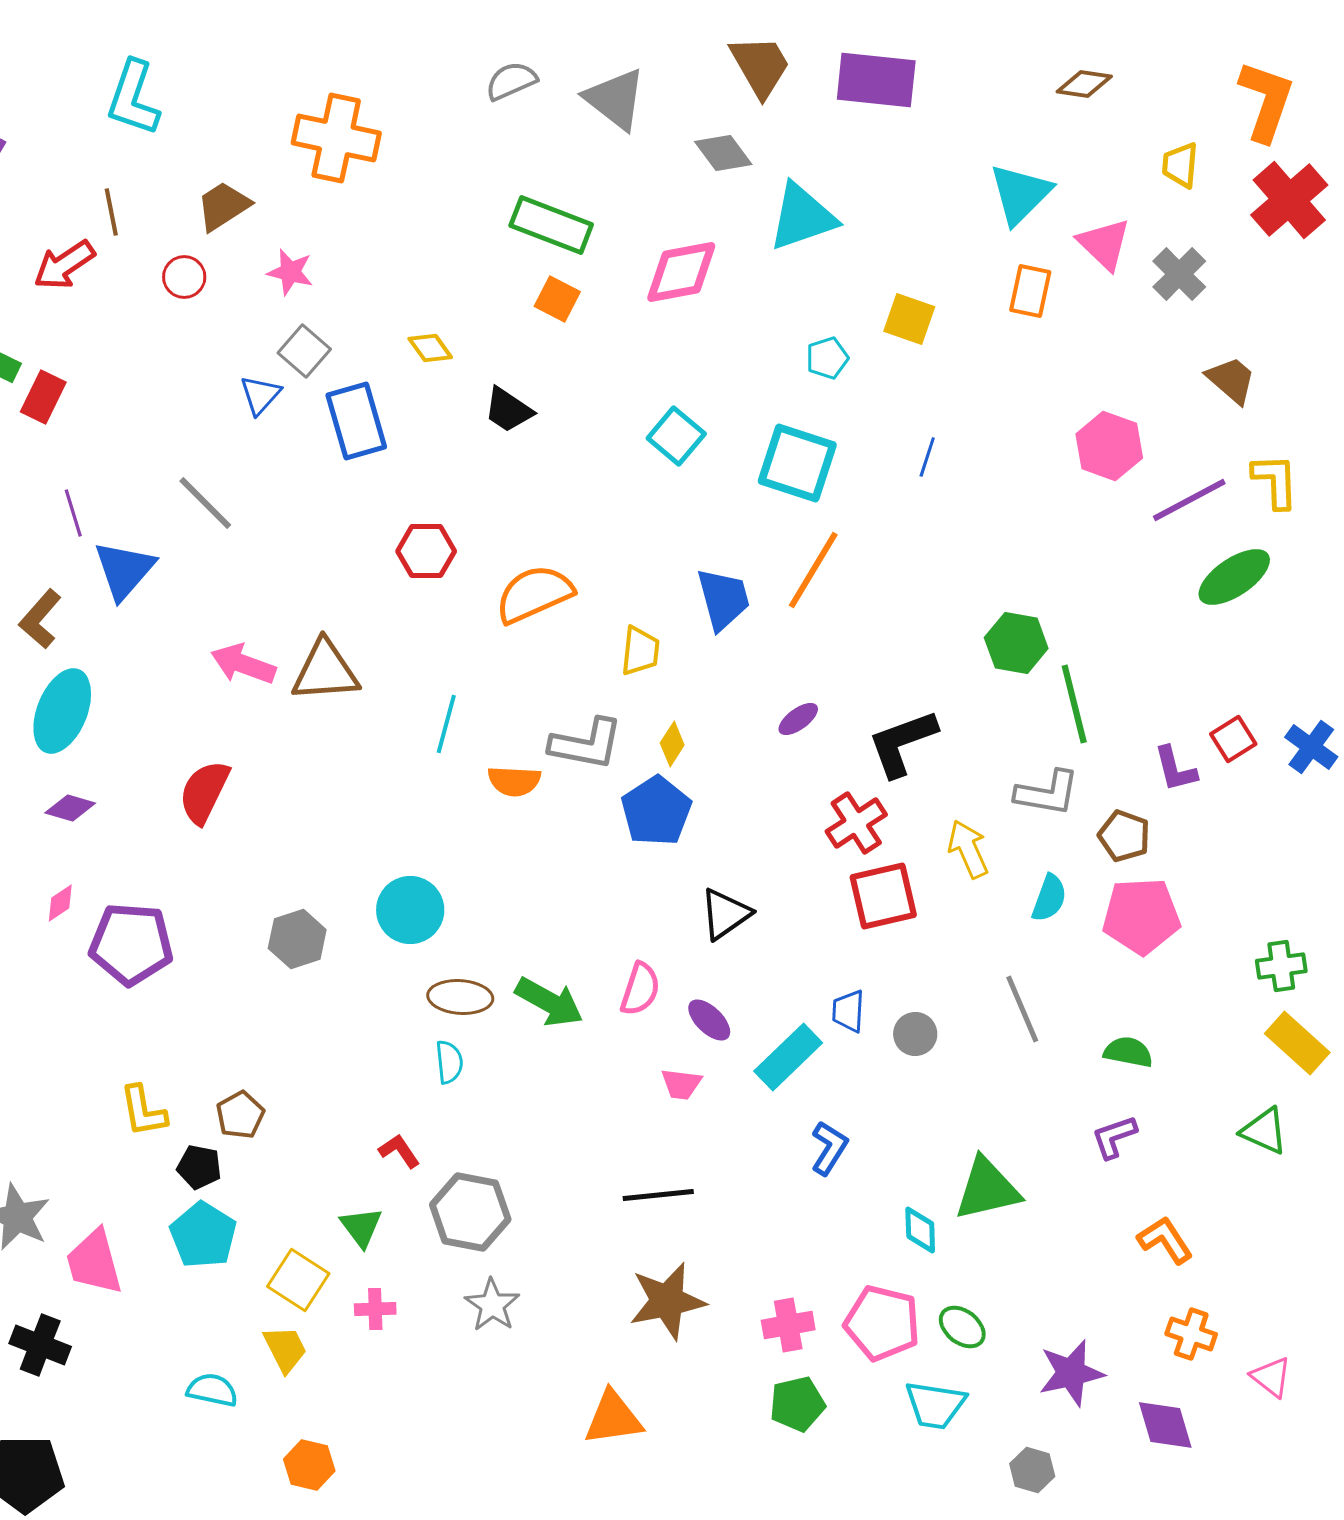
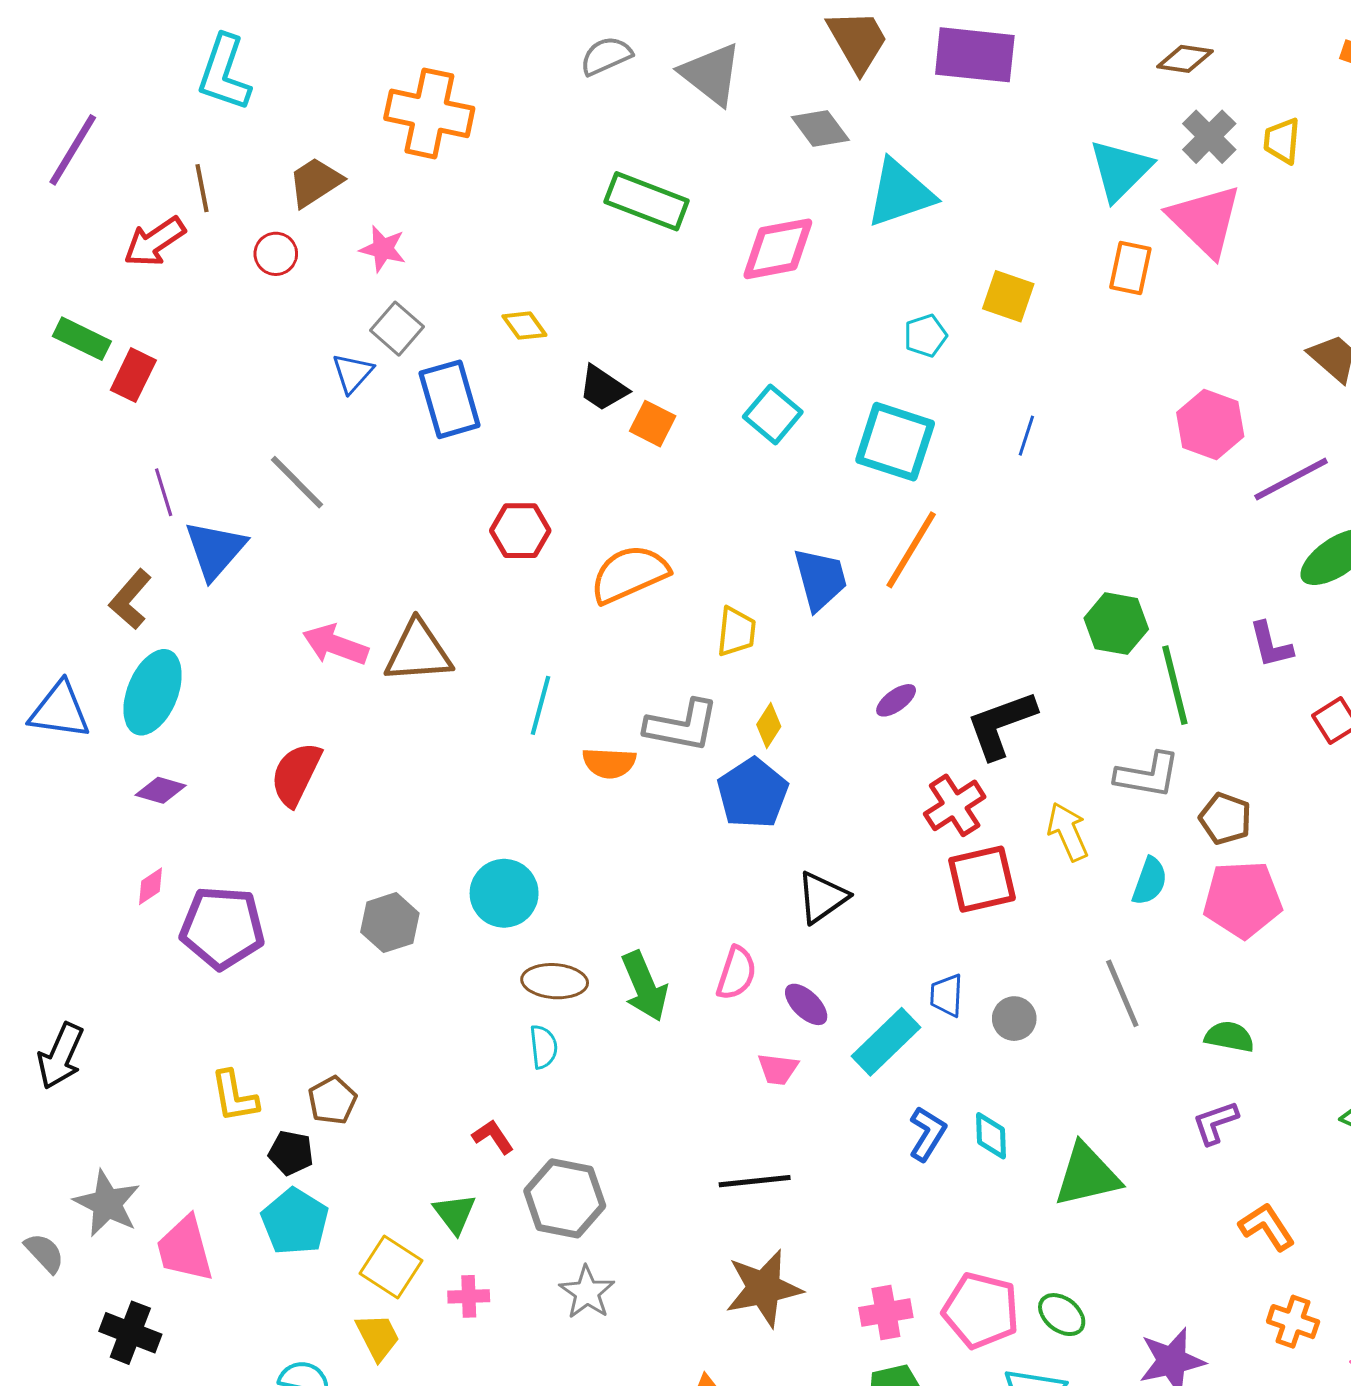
pink triangle: (1104, 244) -> (1205, 220), size x1.4
gray cross: (1179, 274) -> (1209, 137), moved
orange square: (557, 299) -> (653, 424), moved
purple L-shape: (1175, 769) -> (1271, 645), moved
green arrow: (549, 1002) -> (645, 986), turned 38
cyan diamond: (920, 1230) -> (991, 1136), moved

